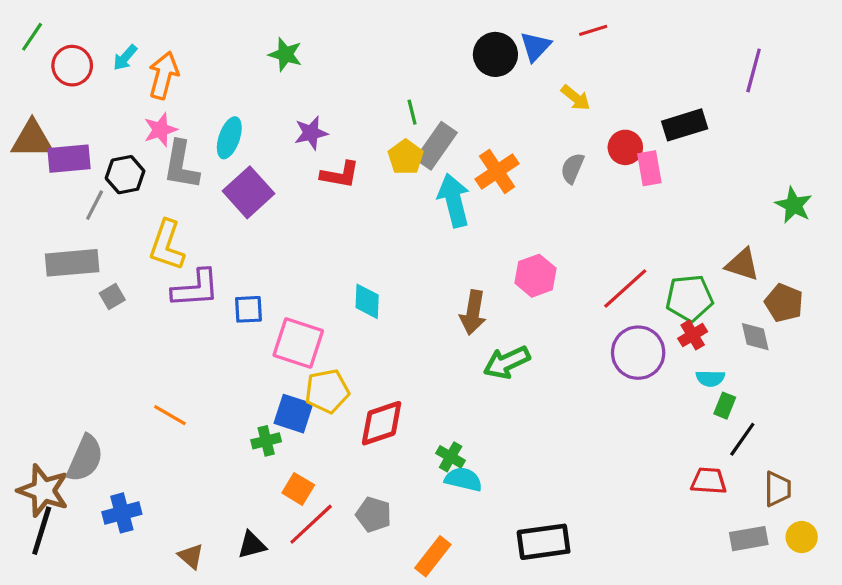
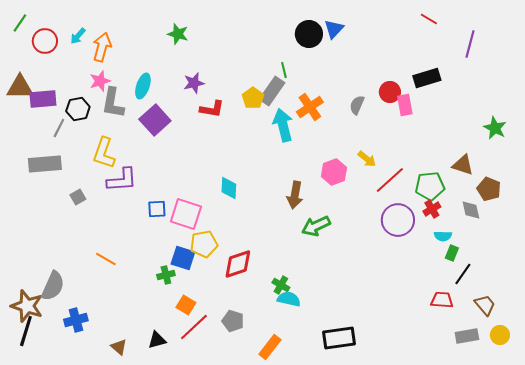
red line: (593, 30) -> (429, 19), moved, turned 48
yellow arrow: (576, 98) -> (367, 159), moved
green line: (412, 112) -> (284, 70), moved
gray square: (112, 297) -> (78, 197), moved
blue square: (249, 309) -> (157, 209), moved
brown trapezoid: (778, 489) -> (485, 305), turned -40

